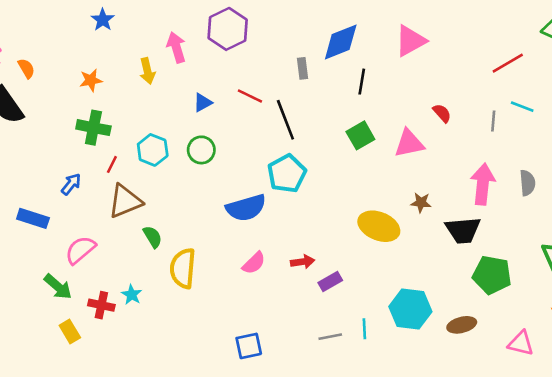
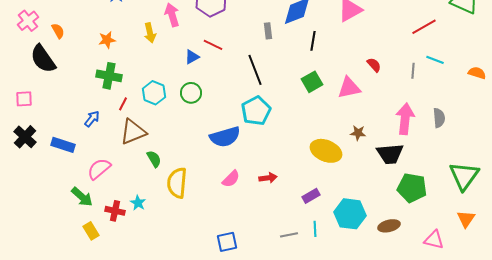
red line: (250, 96) -> (213, 45), moved
purple rectangle: (330, 281) -> (311, 196), moved

